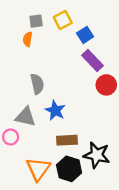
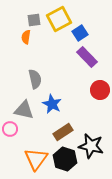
yellow square: (63, 20) -> (59, 19), size x1.4
red circle: (106, 85) -> (100, 90), moved
brown rectangle: (67, 140) -> (63, 132), turned -30

